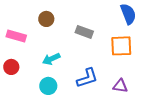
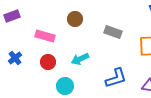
red circle: (11, 67) -> (48, 62), moved
cyan circle: (48, 86) -> (65, 86), moved

